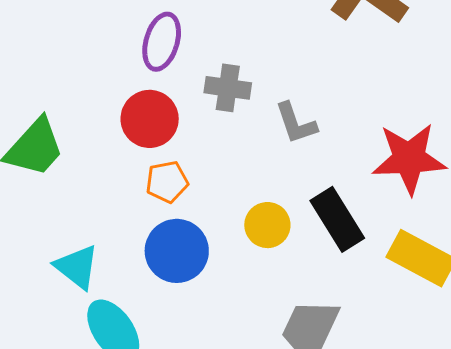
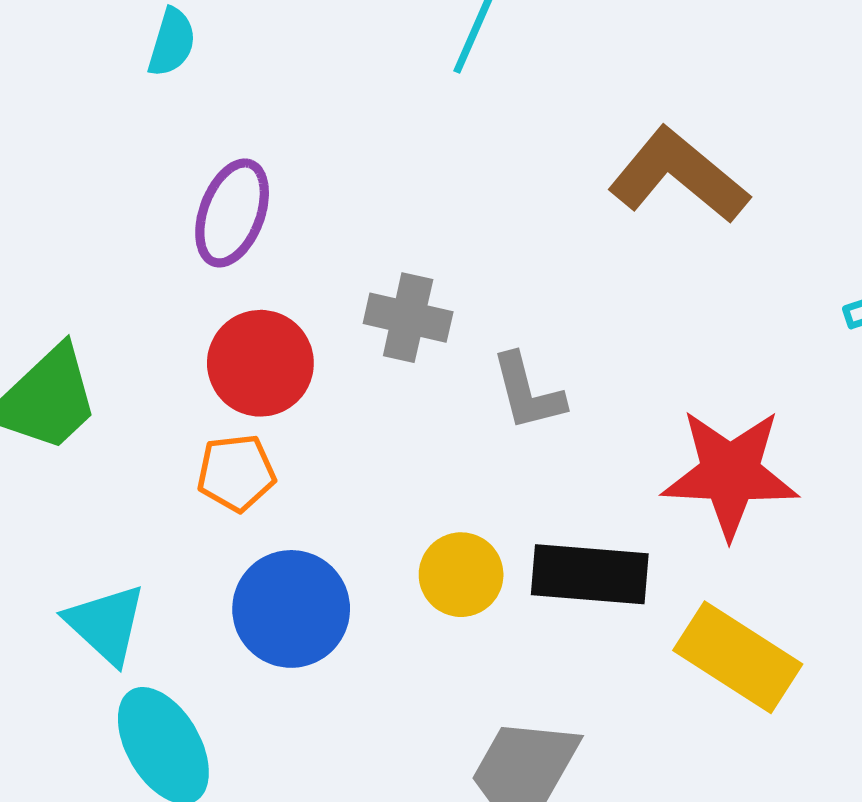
purple ellipse: (162, 42) -> (232, 213), moved
orange pentagon: (167, 182) -> (236, 473), moved
black rectangle: (337, 219) -> (590, 574), turned -58

